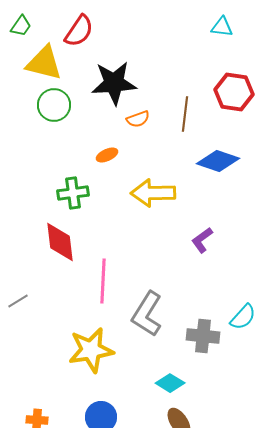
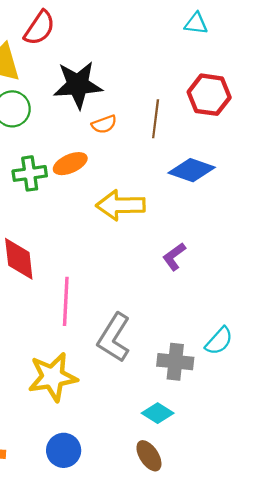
orange ellipse: (107, 155) -> (70, 164), size x1.4
green cross: (73, 193) -> (30, 173), moved
cyan diamond: (170, 383) -> (158, 413), moved

